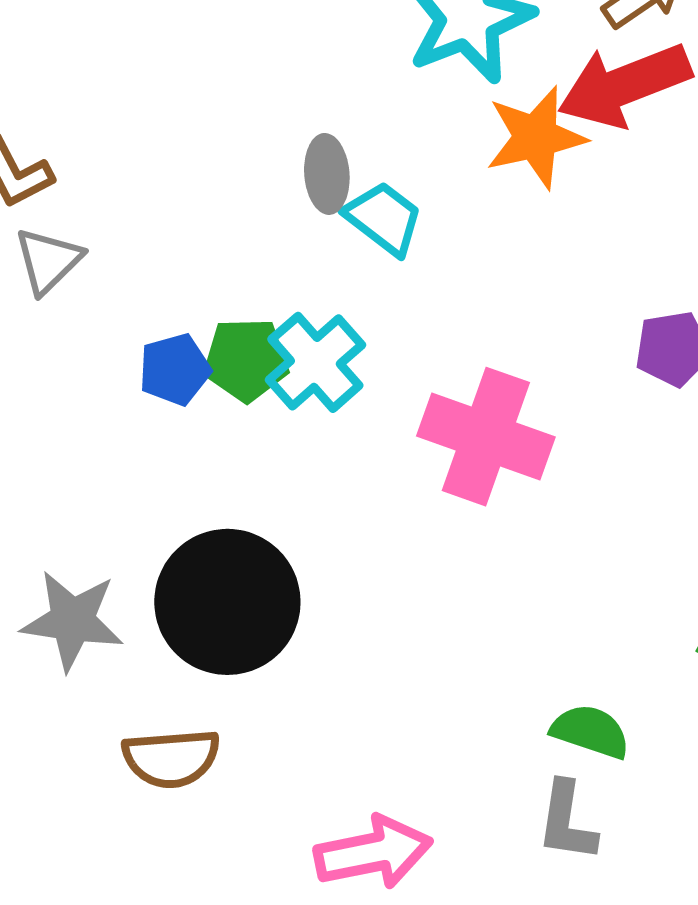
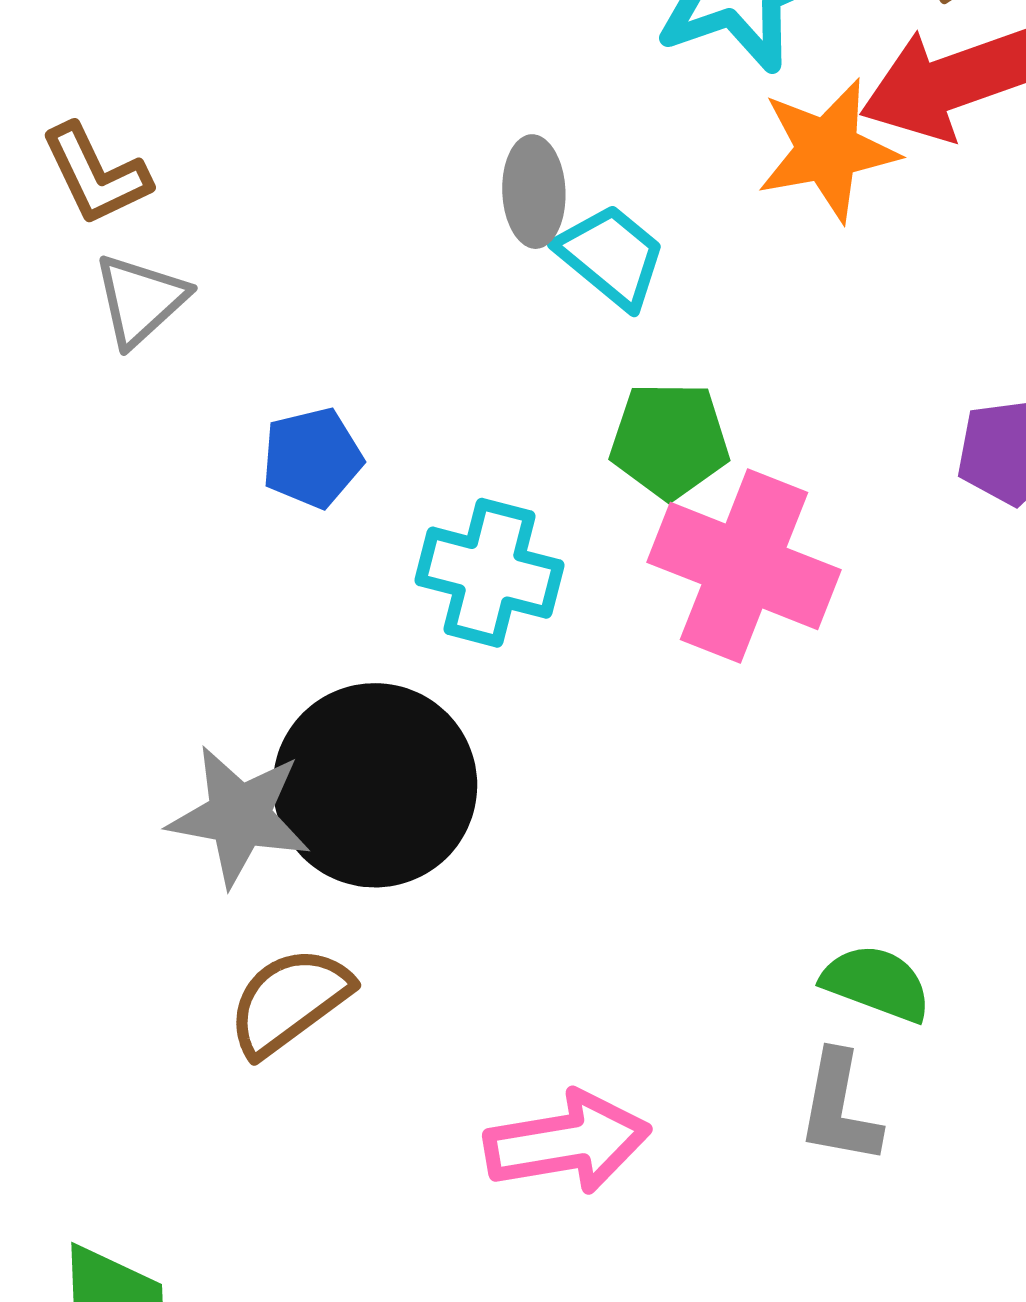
green pentagon: (246, 360) -> (670, 440), moved
cyan cross: (315, 362) -> (490, 573), moved, turned -36
gray star: (72, 621) -> (239, 816), moved
brown semicircle: (171, 758) -> (289, 1001), turned 146

